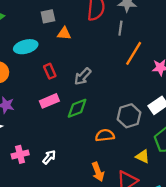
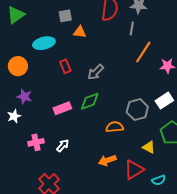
pink rectangle: (49, 101) -> (62, 108), moved
orange arrow: (98, 172) -> (107, 160), turned 90

